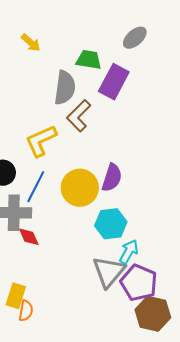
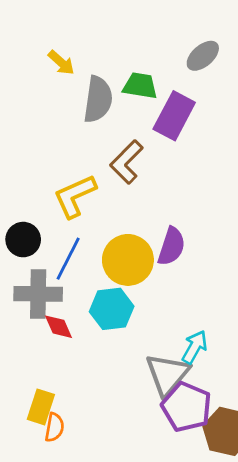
gray semicircle: (65, 88) -> (98, 99), moved
cyan hexagon: (111, 224) -> (112, 309), moved
purple pentagon: (139, 283) -> (186, 407), moved

